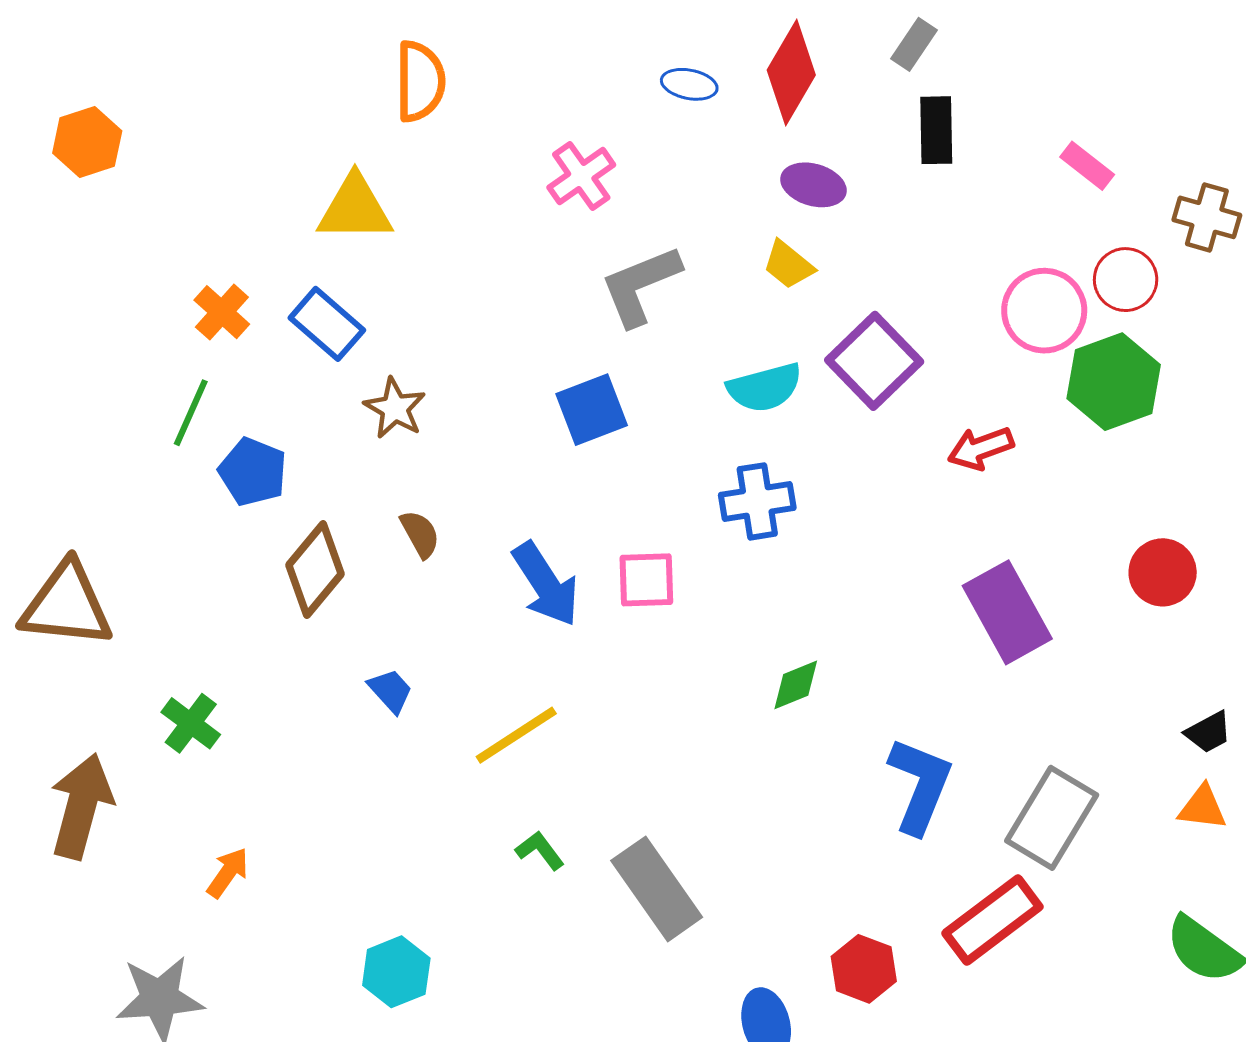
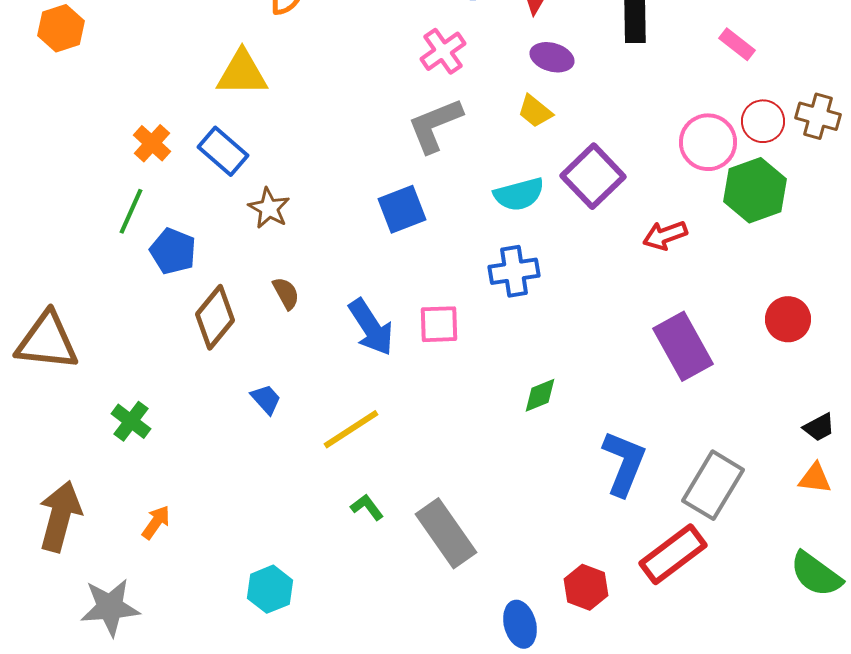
pink cross: (581, 176) -> (443, 51), moved
brown cross: (1207, 217) -> (818, 116), moved
brown arrow: (81, 806) -> (60, 516), moved

